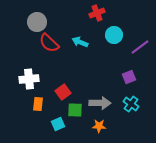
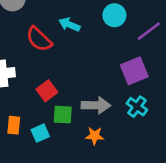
red semicircle: (49, 43) -> (39, 39), moved
purple square: (129, 77) -> (134, 71), size x1.5
orange rectangle: (38, 104) -> (14, 125), moved

